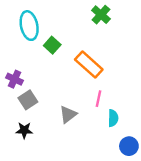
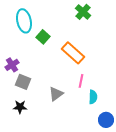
purple cross: (14, 79) -> (12, 65), turned 32
gray square: (28, 100) -> (23, 82), turned -35

